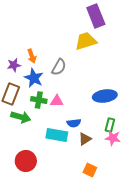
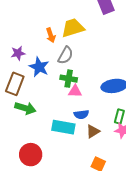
yellow trapezoid: (86, 41) -> (73, 28), moved
orange arrow: (32, 56) -> (51, 35), moved
green cross: (39, 100) -> (69, 79), moved
pink triangle: (57, 101) -> (75, 91), moved

